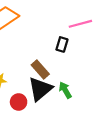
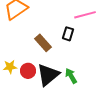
brown rectangle: (40, 69) -> (43, 43), moved
red circle: (19, 102) -> (28, 71), moved

